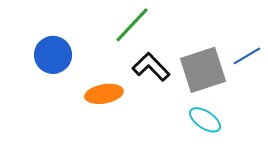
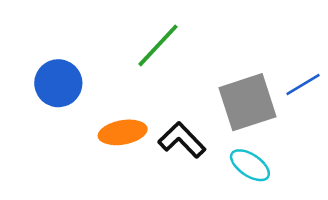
black L-shape: (151, 67) -> (182, 140), moved

